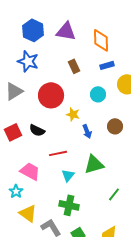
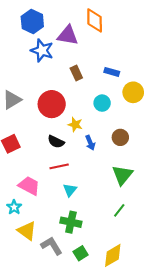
blue hexagon: (33, 30) -> (32, 21), moved
orange diamond: (101, 40) -> (95, 20), moved
blue star: (28, 61) -> (42, 50), moved
blue rectangle: (107, 65) -> (112, 72), turned 32
black semicircle: (37, 130) -> (56, 142), moved
green triangle: (94, 164) -> (122, 175), moved, turned -35

